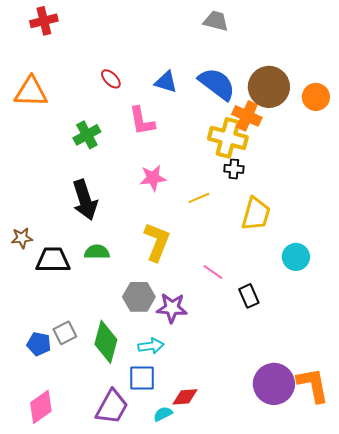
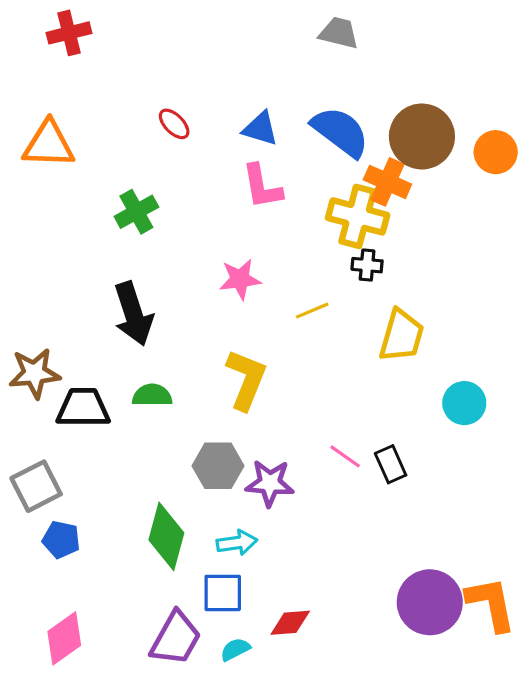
pink L-shape: (142, 121) -> (262, 187), moved
brown star: (22, 238) -> (35, 373), size x1.5
pink line: (213, 272) -> (345, 456), moved
gray square: (65, 333) -> (36, 486), moved, size x1.4
cyan semicircle: (163, 414) -> (235, 649), moved

